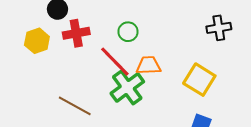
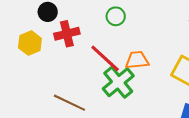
green circle: (128, 32) -> (116, 16), moved

